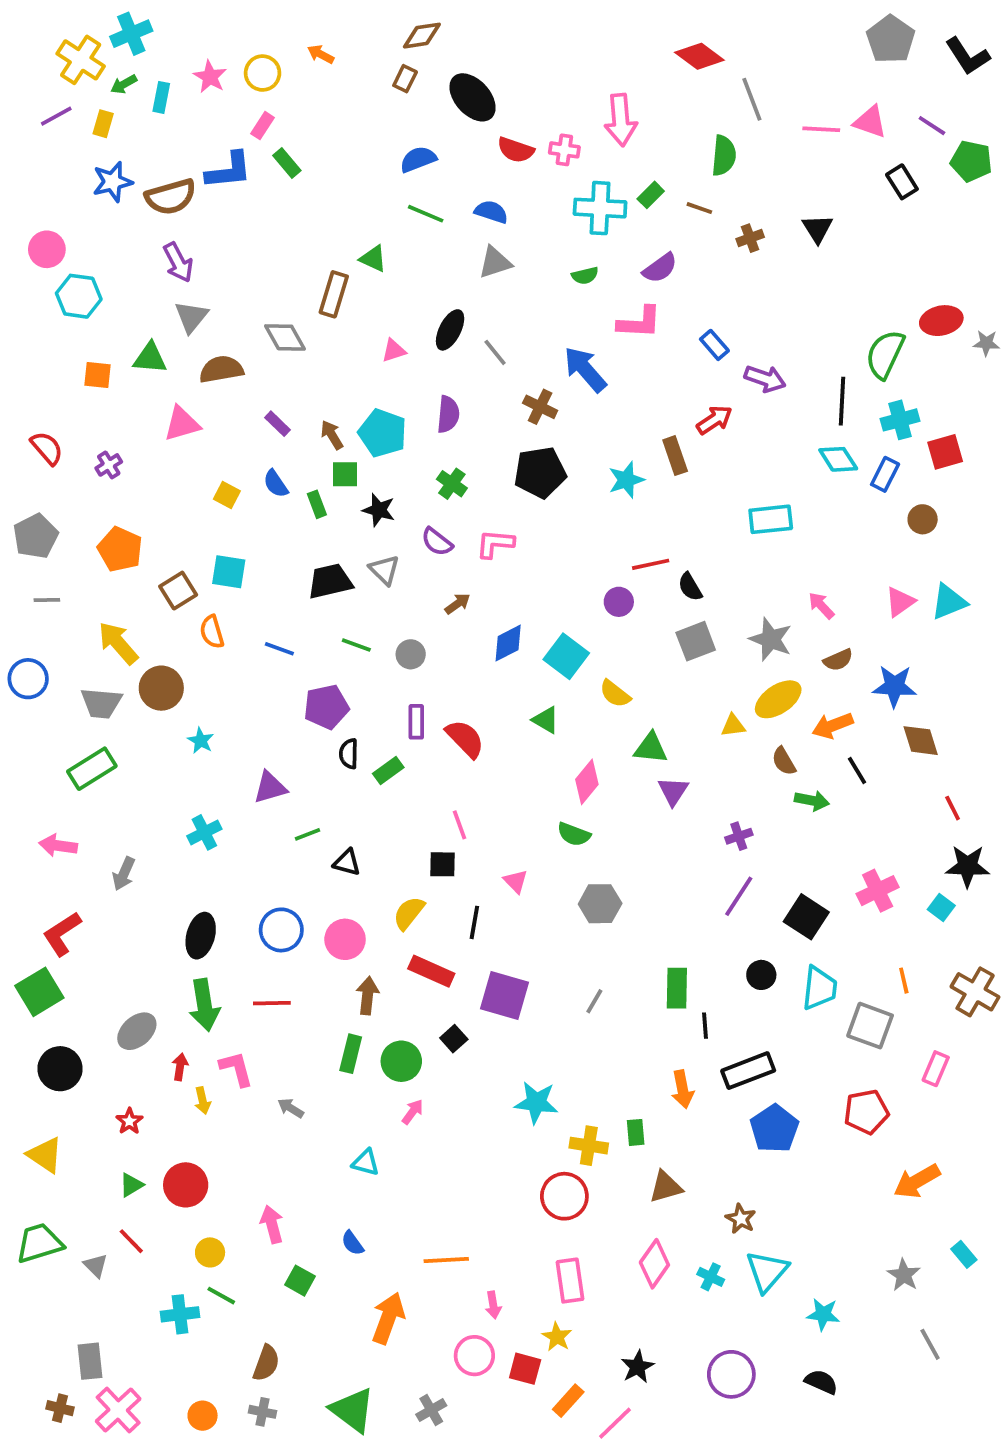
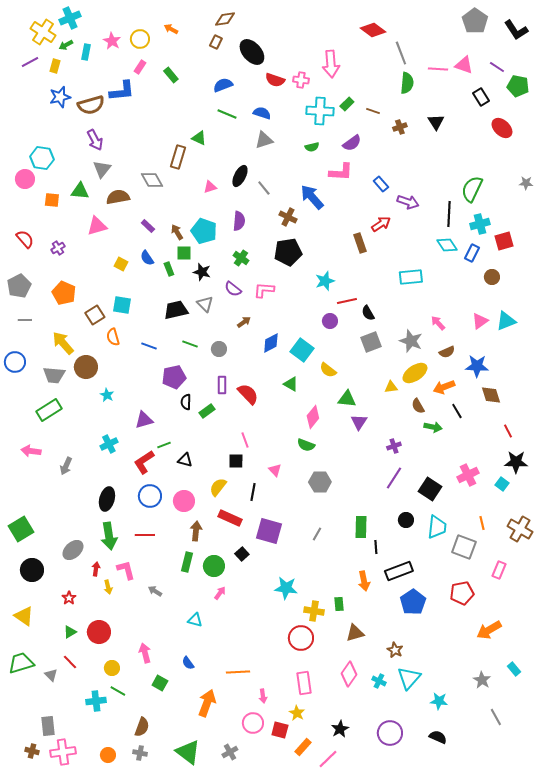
green semicircle: (724, 156) -> (407, 83), moved
green rectangle: (287, 163) -> (171, 75), moved
pink circle: (47, 249) -> (25, 179), moved
red ellipse: (941, 321) -> (502, 128), moved, turned 55
cyan star: (626, 480) -> (325, 281), moved
red L-shape: (62, 934) -> (144, 462), moved
pink cross: (118, 1410) -> (63, 752), turned 35

